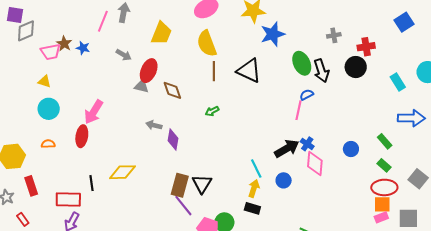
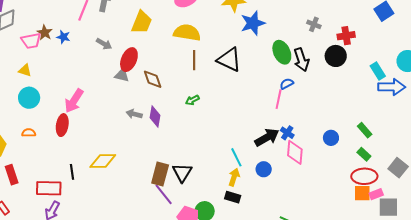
gray cross: (334, 35) -> (314, 24), turned 32
yellow semicircle: (207, 44) -> (187, 33), turned 120
blue arrow: (411, 118) -> (392, 87), moved
purple diamond: (173, 140) -> (155, 117), moved
pink rectangle: (381, 217) -> (376, 194), moved

